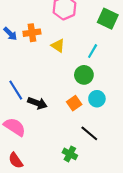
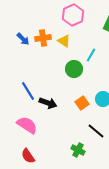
yellow triangle: (58, 46) -> (64, 41), moved
cyan line: (93, 51) -> (91, 55), moved
green circle: (84, 75) -> (74, 69), moved

